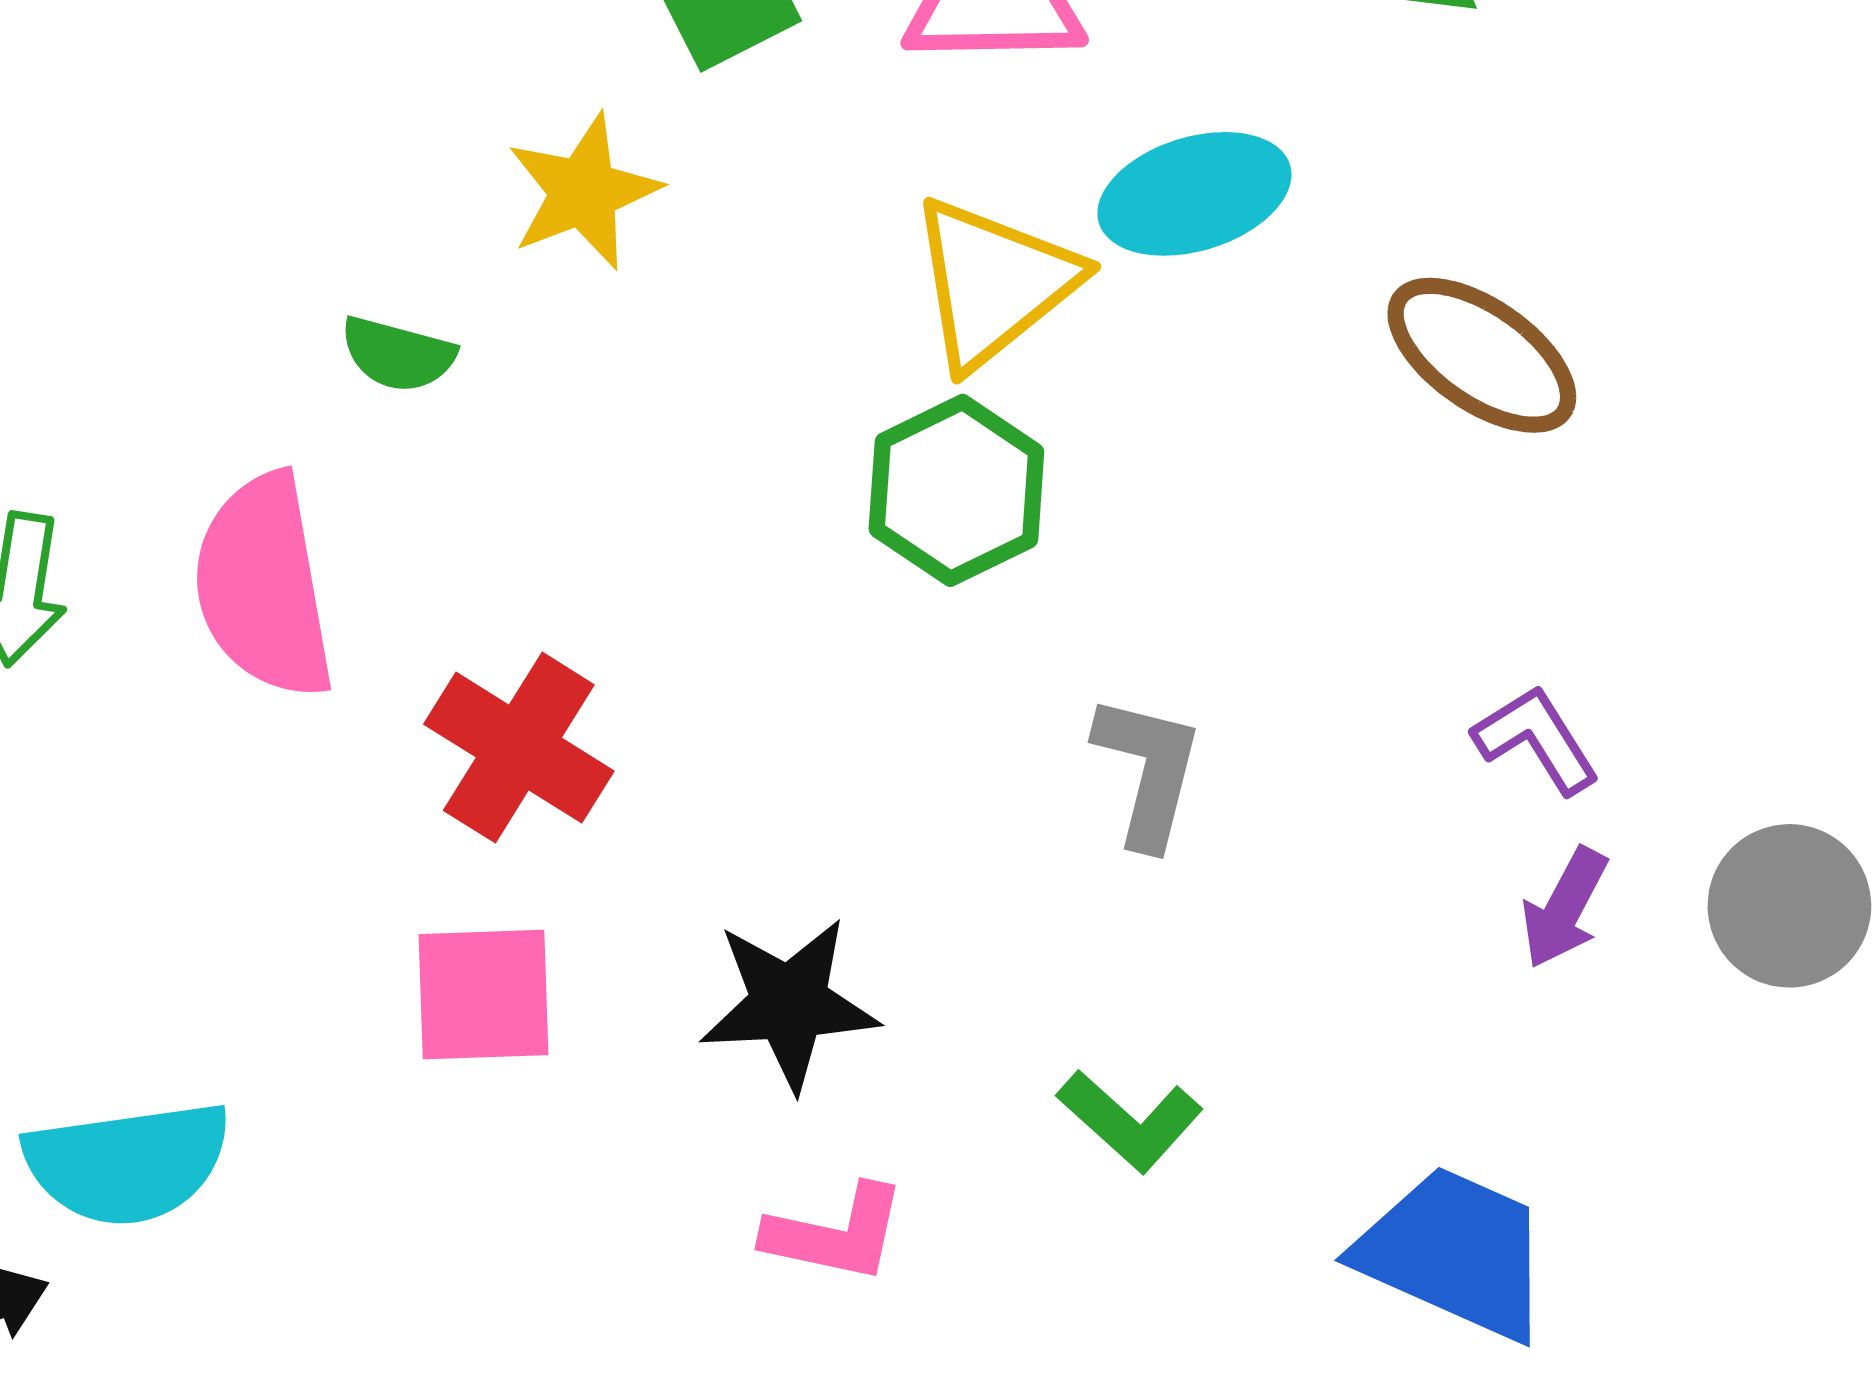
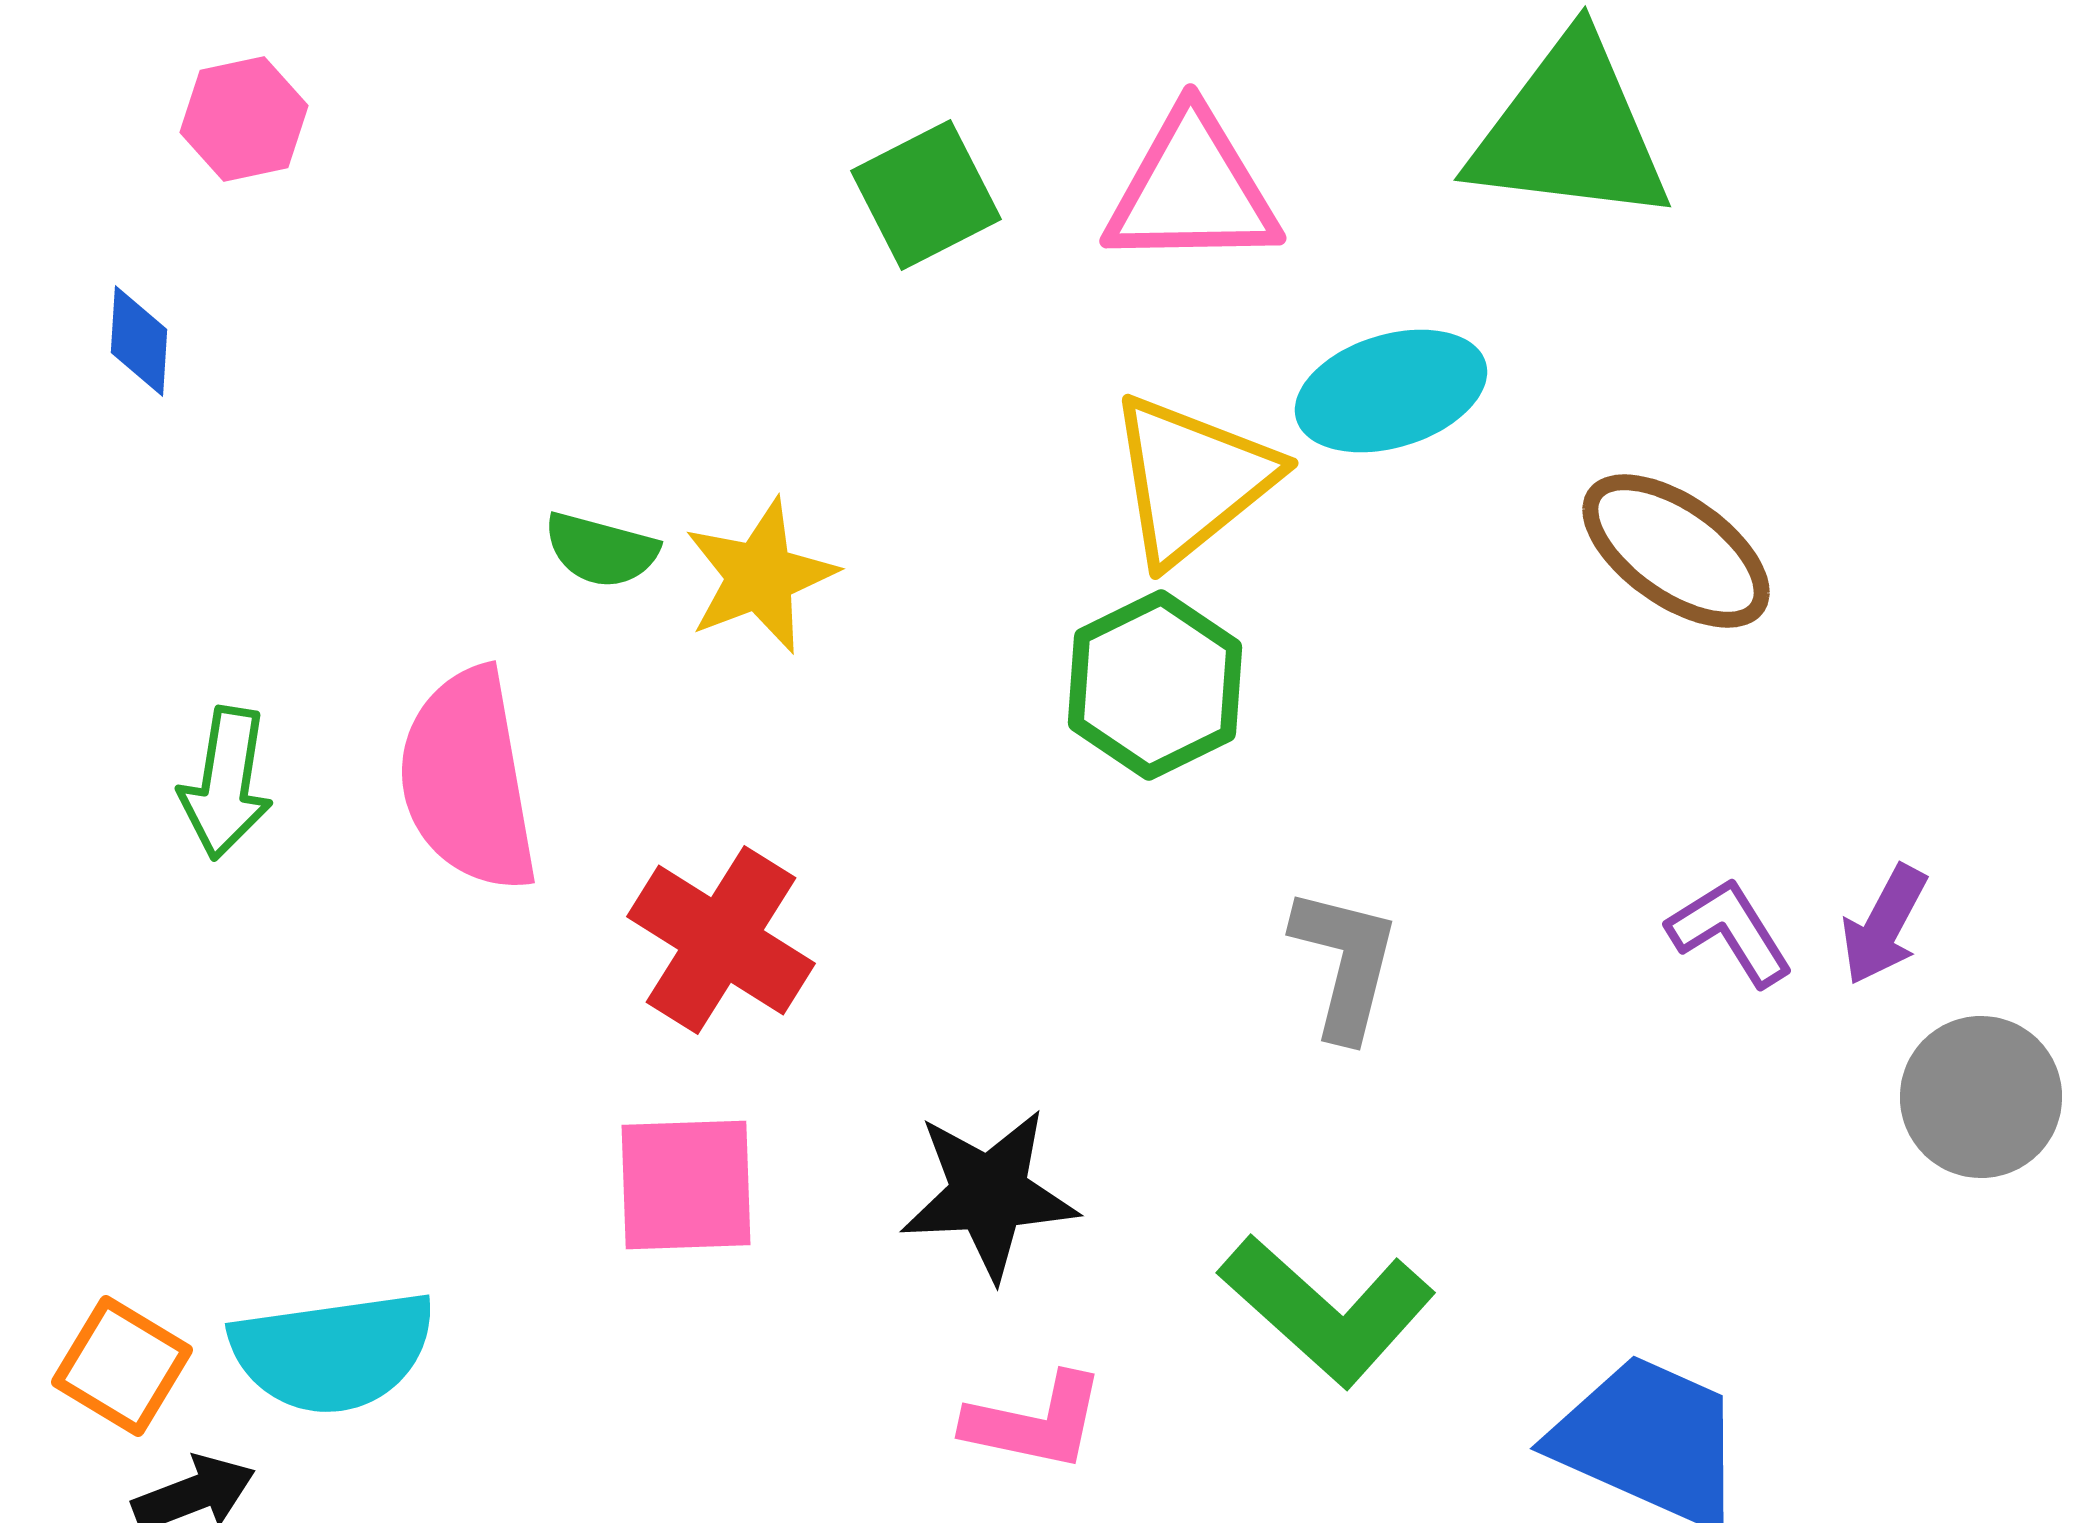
yellow star: (583, 192) -> (760, 576), moved
purple arrow: (1565, 908) -> (1884, 925), moved
green L-shape: (1130, 1121) -> (1327, 1310), size x1.5

